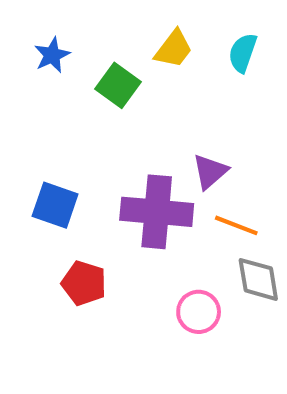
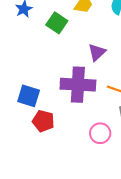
purple triangle: (210, 172) -> (97, 52), moved
blue square: (55, 205) -> (29, 96), moved

